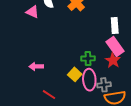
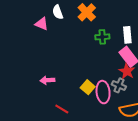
green cross: (88, 58) -> (102, 37), moved
gray cross: (104, 85) -> (119, 85), moved, turned 32

